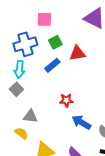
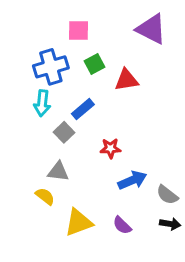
blue rectangle: (52, 65) -> (83, 109), moved
gray square: (16, 89) -> (64, 132), moved
blue arrow: (81, 122) -> (132, 180), turned 126

